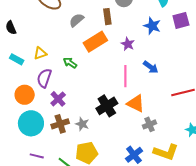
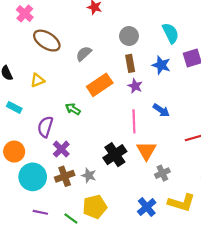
brown rectangle: (107, 17) -> (130, 63), moved
gray semicircle: (77, 20) -> (84, 54), moved
yellow triangle: (40, 53) -> (37, 80), moved
orange circle: (25, 95) -> (14, 152), moved
orange triangle: (136, 103) -> (146, 151), turned 36

